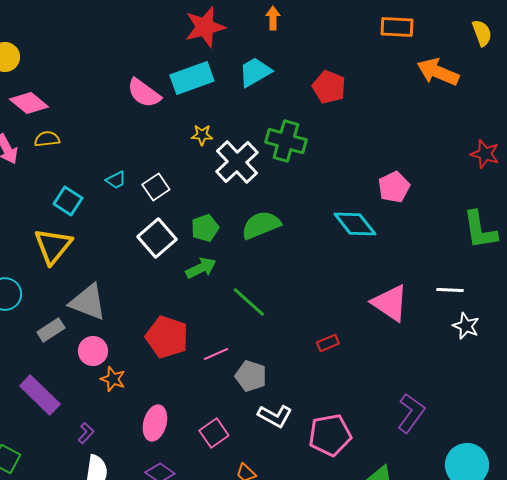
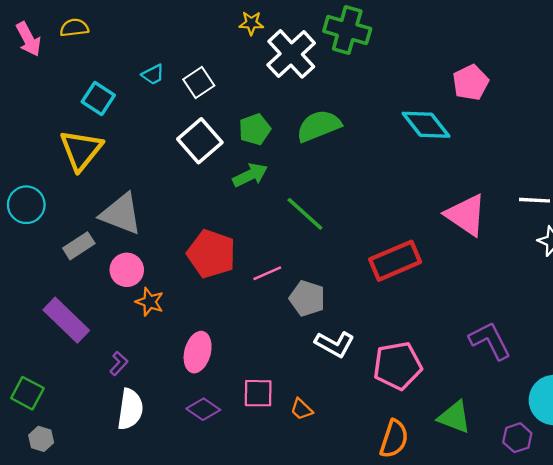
red rectangle: (328, 343) -> (395, 261), size x2.0
purple L-shape: (411, 413) -> (490, 341), turned -63
pink square: (214, 433) -> (258, 393), moved, turned 36

